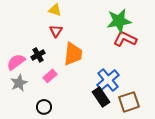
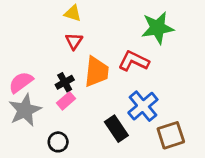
red L-shape: (125, 39) -> (134, 61), moved
black cross: (38, 55) -> (65, 82), moved
gray star: (19, 83) -> (25, 110), size x1.4
black rectangle: (101, 97) -> (116, 129), moved

